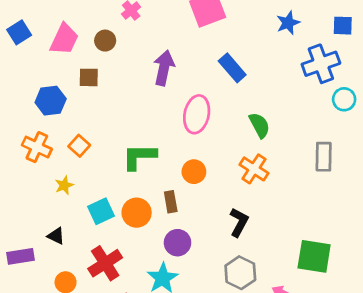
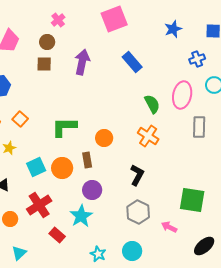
brown circle: (105, 41) -> (47, 42), moved
blue cross: (321, 64) -> (197, 59), size x0.6
brown square: (89, 77) -> (44, 64), moved
pink ellipse: (197, 114) -> (182, 95), moved

